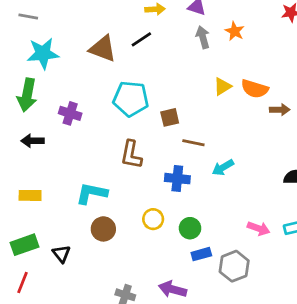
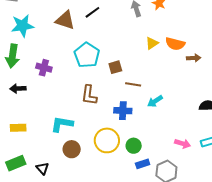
cyan pentagon: (131, 99) -> (87, 55), turned 30
yellow circle: (153, 219) -> (107, 140), size x1.6

